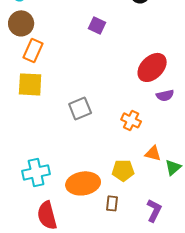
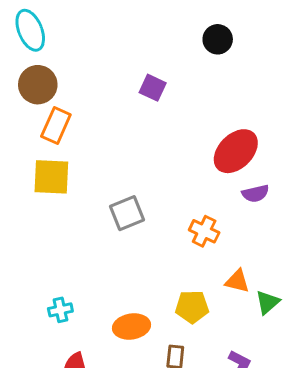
cyan cross: (36, 172) -> (60, 310), size x0.6
orange ellipse: (83, 183) -> (131, 326), size x0.7

